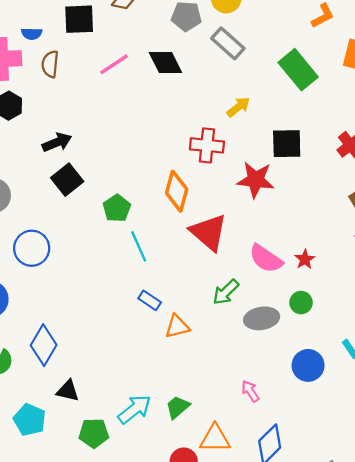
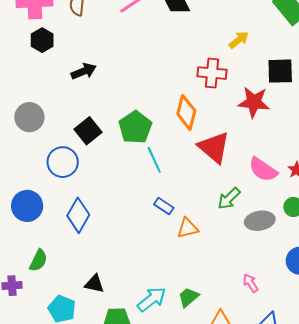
black square: (67, 180) -> (88, 131), moved
green pentagon: (117, 208) -> (135, 127), size x1.4
blue diamond: (44, 345) -> (78, 215), moved

